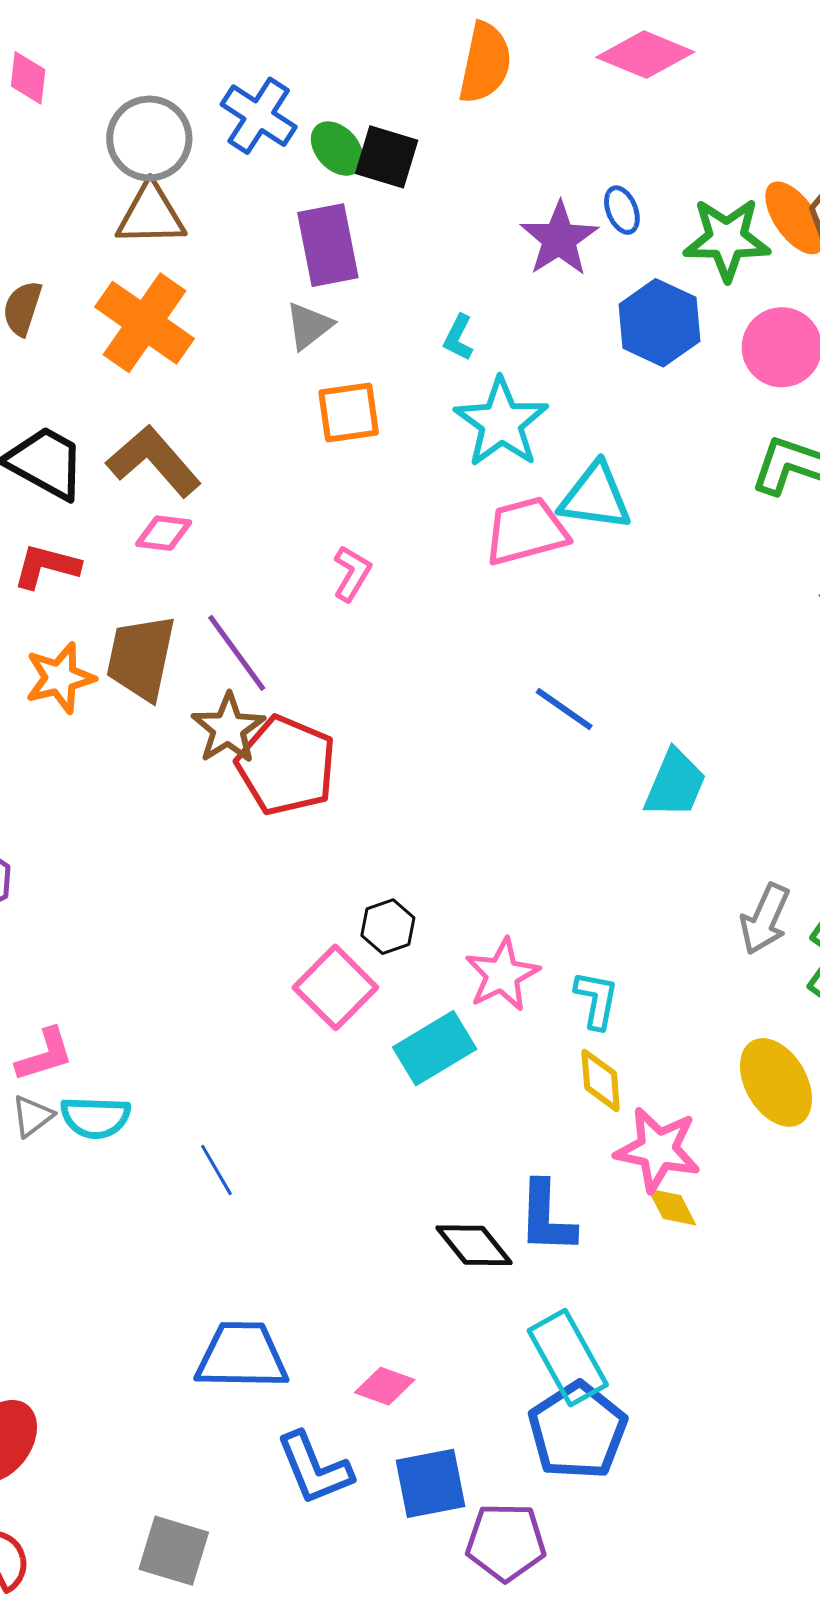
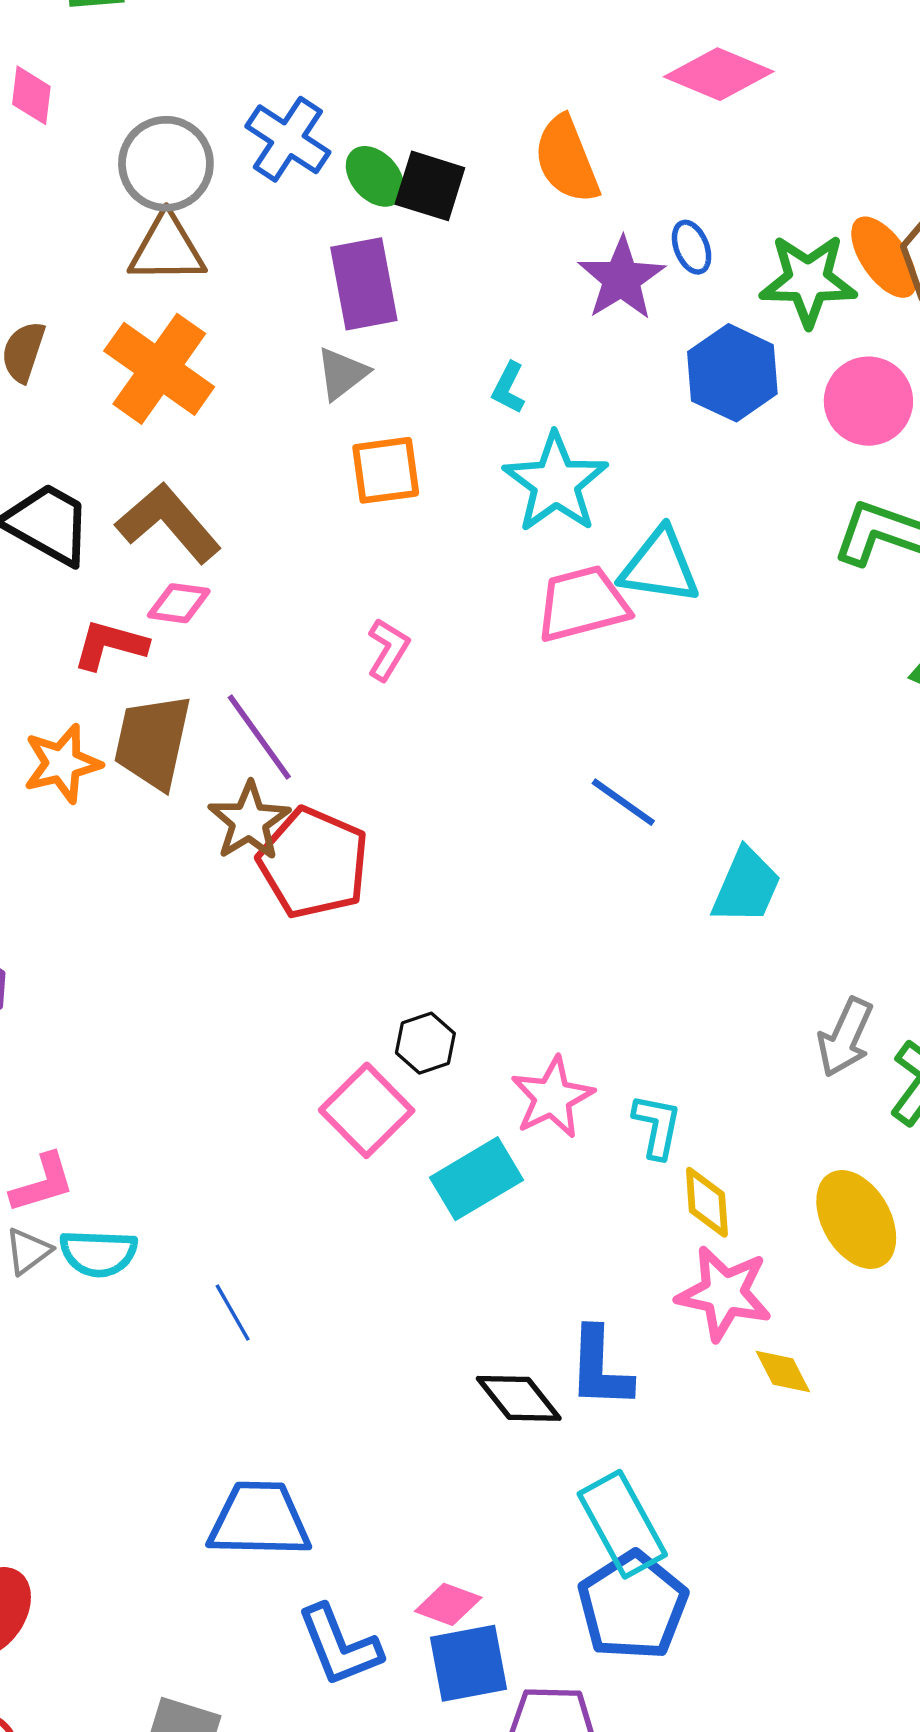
orange semicircle: (485, 63) -> (567, 160), moved, turned 146
red L-shape: (46, 566) -> (110, 645), moved
yellow diamond: (601, 1080) -> (707, 1202), moved
yellow diamond: (672, 1207) -> (783, 1371), moved
pink diamond: (385, 1386) -> (448, 1604), moved

